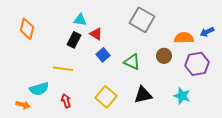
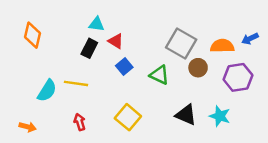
gray square: (142, 20) -> (181, 44), moved
cyan semicircle: (39, 89) -> (47, 91), moved, turned -42
black triangle: (143, 95) -> (186, 115), moved, turned 36

